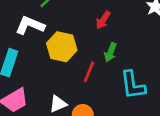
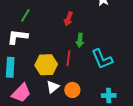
yellow hexagon: (62, 47) -> (46, 65), moved

